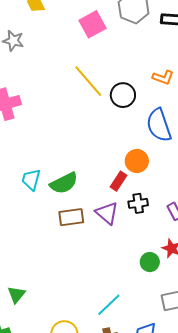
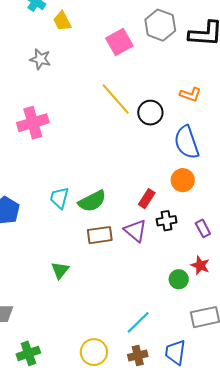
orange circle: (137, 161) -> (183, 180), moved
green triangle: (16, 295) -> (60, 270), moved

